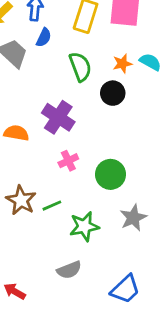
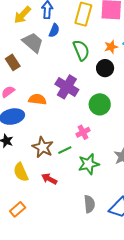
pink cross: (68, 161) -> (83, 132), moved
green circle: (111, 174) -> (100, 104), moved
gray semicircle: (69, 270) -> (89, 204), moved, turned -72
red arrow: (15, 291) -> (49, 179), moved

